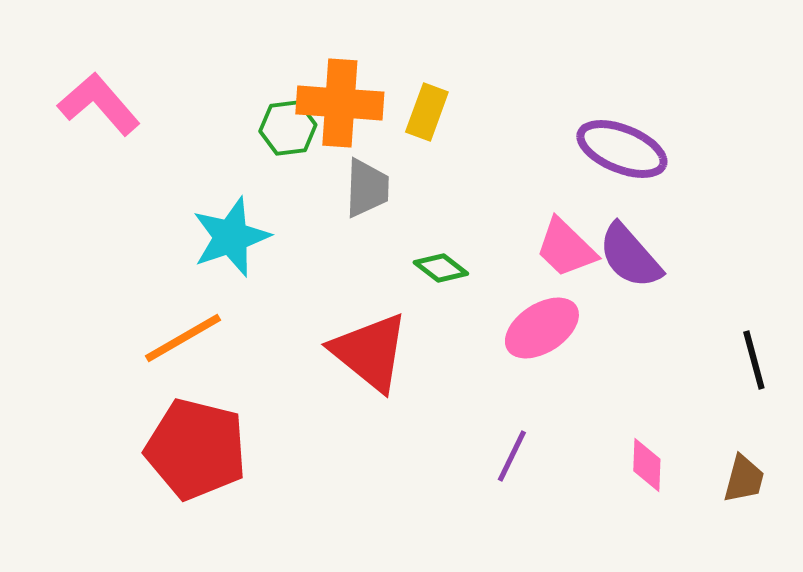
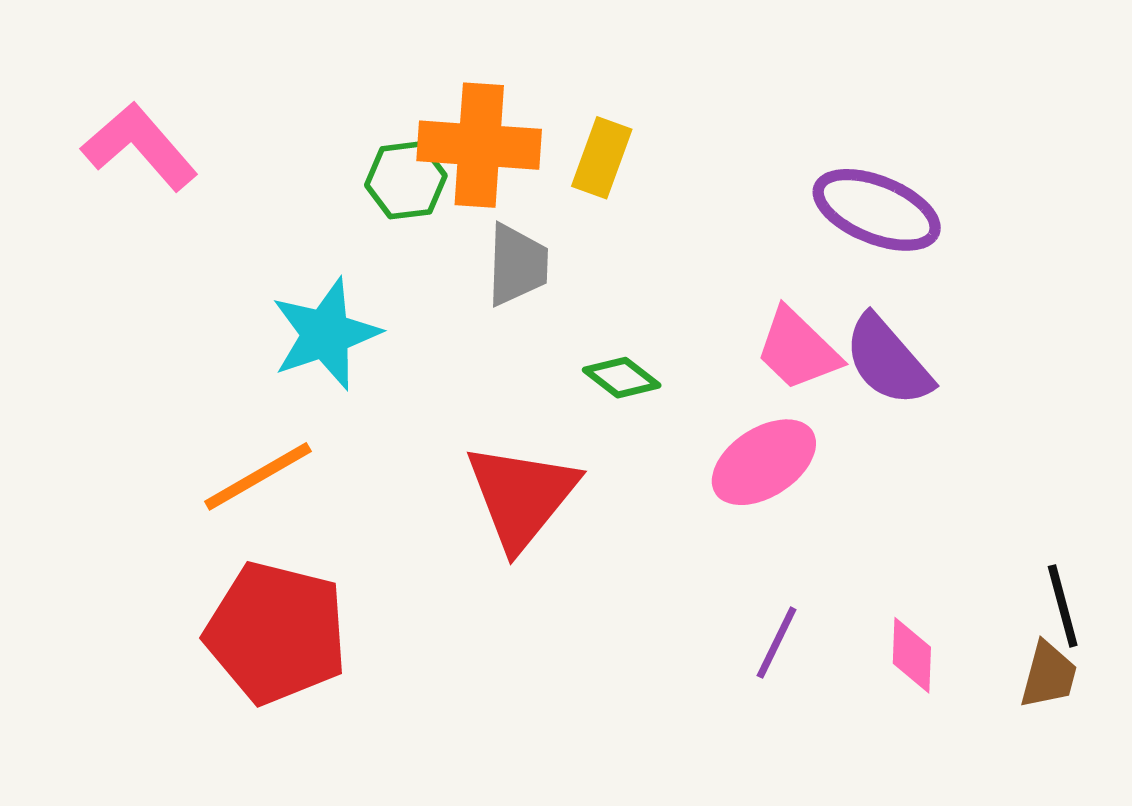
red triangle: (370, 352) -> (521, 496), turned 30
black line: (754, 360) -> (1063, 606), moved
purple line: (512, 456) -> (777, 643), moved

